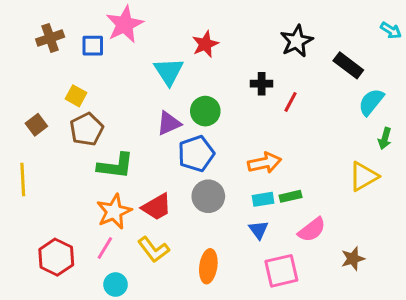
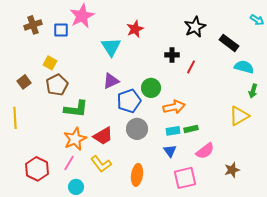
cyan semicircle: (371, 102) -> (244, 67), turned 66
green circle: (205, 111) -> (151, 88), moved

